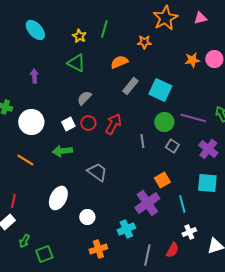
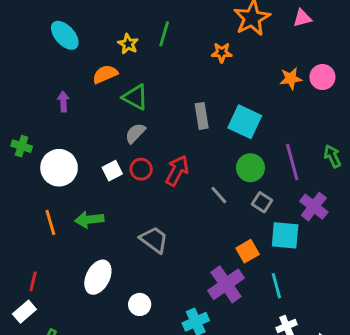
orange semicircle: (119, 62) -> (105, 74), moved
green triangle: (76, 63) -> (135, 97), moved
gray rectangle: (130, 86) -> (202, 116), turned -48
purple line: (193, 118) -> (292, 162), turned 60
gray line: (142, 141) -> (219, 195), turned -32
green arrow: (62, 151) -> (89, 220), moved
orange line: (25, 160) -> (50, 222), turned 42
cyan square: (207, 183) -> (285, 235), moved

